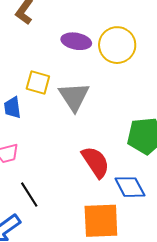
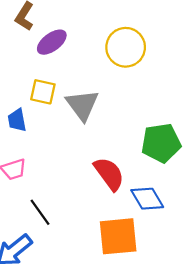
purple ellipse: (76, 41) -> (52, 42), moved, turned -44

